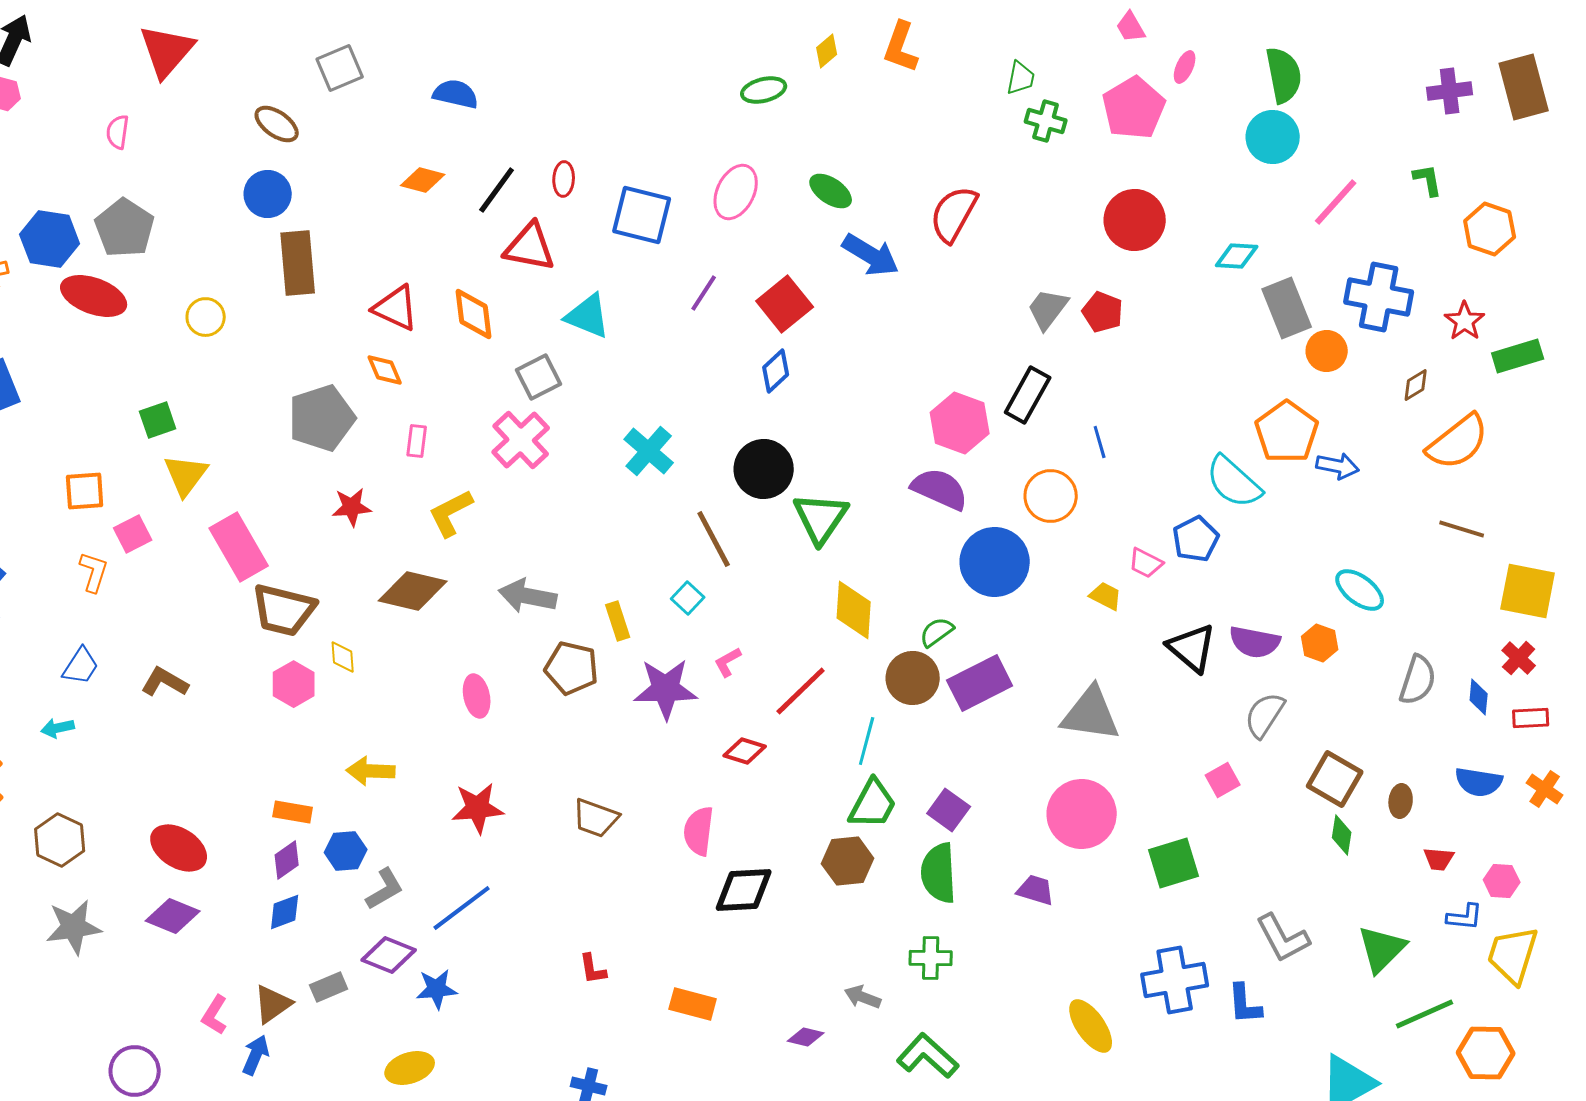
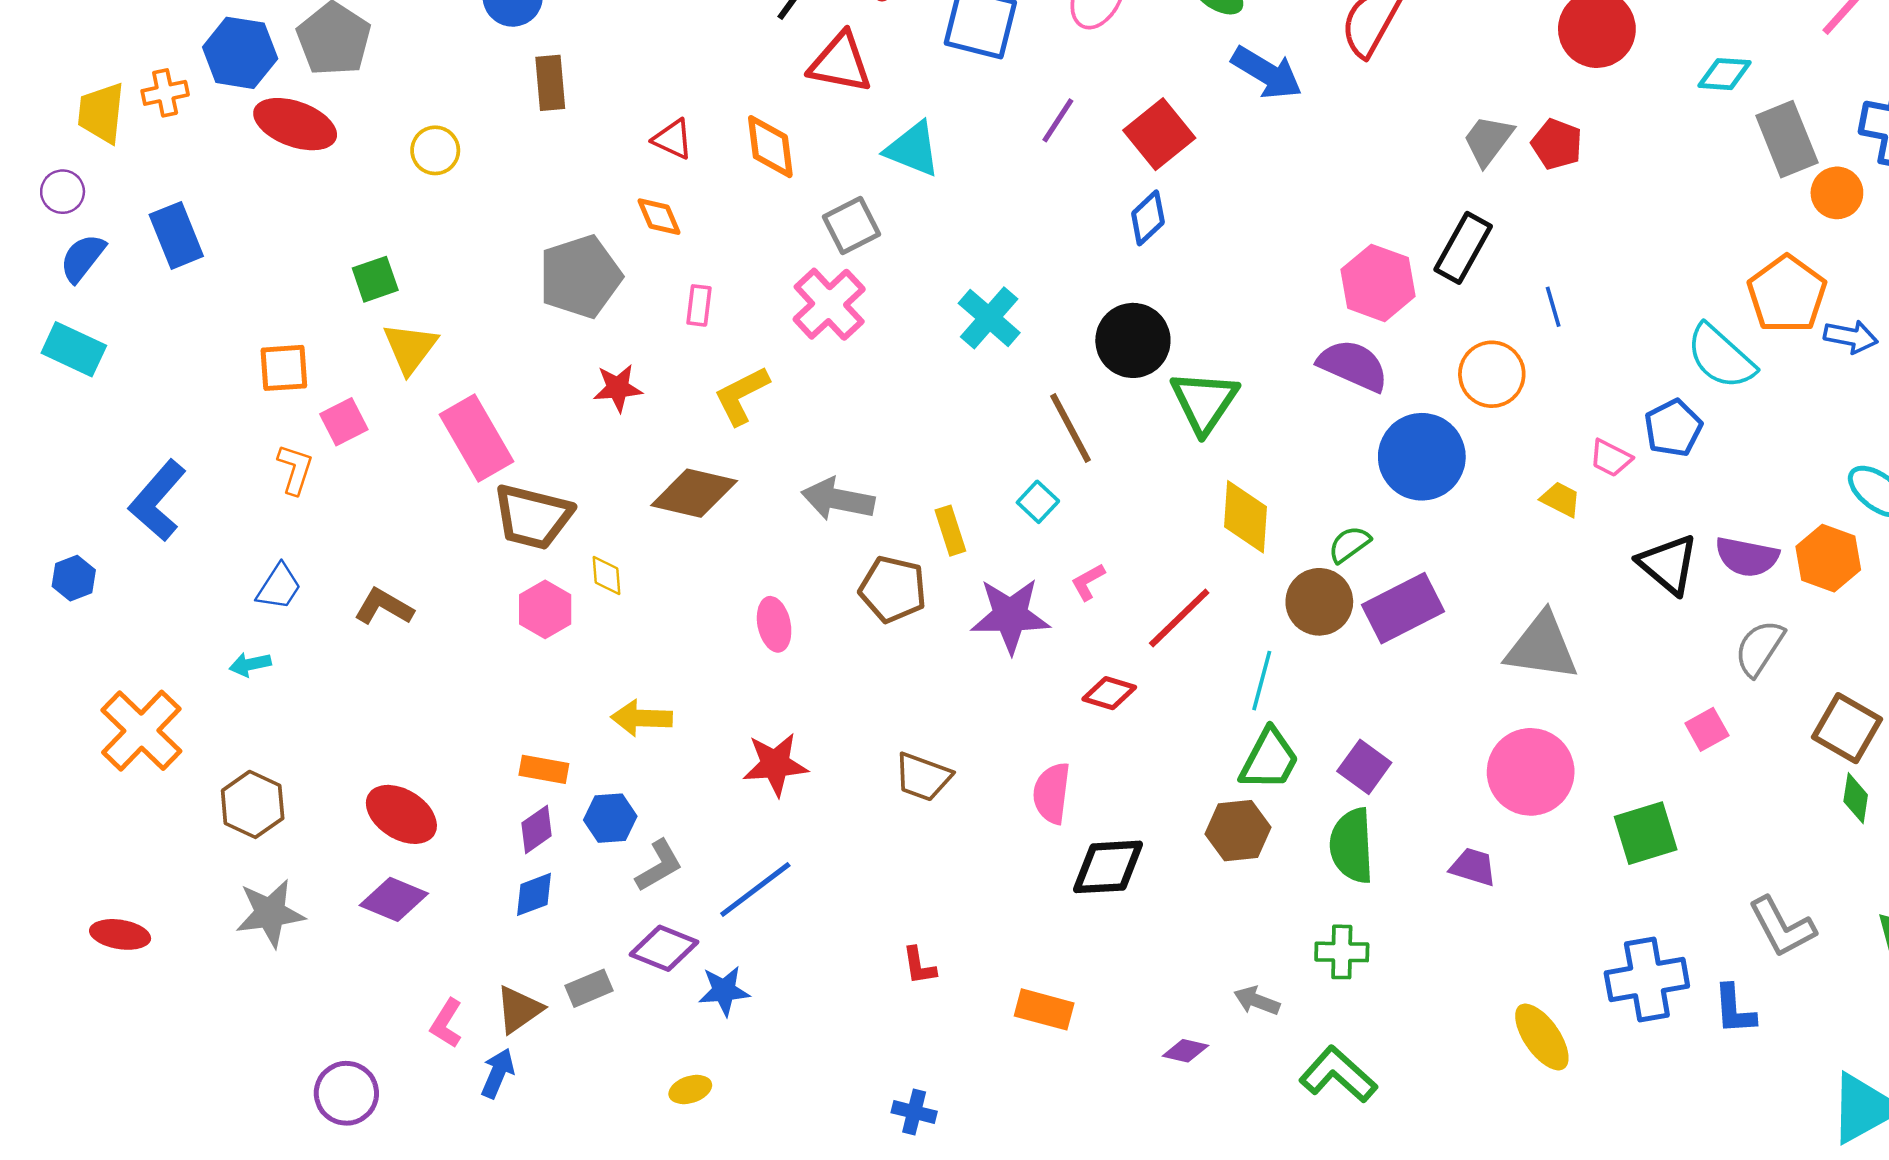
brown rectangle: (298, 263) -> (550, 83), size x0.7
red triangle: (396, 308) -> (673, 139), size x0.7
orange hexagon: (1320, 643) -> (1828, 558), size x1.4
yellow ellipse: (410, 1068) -> (690, 1090), size x0.7

